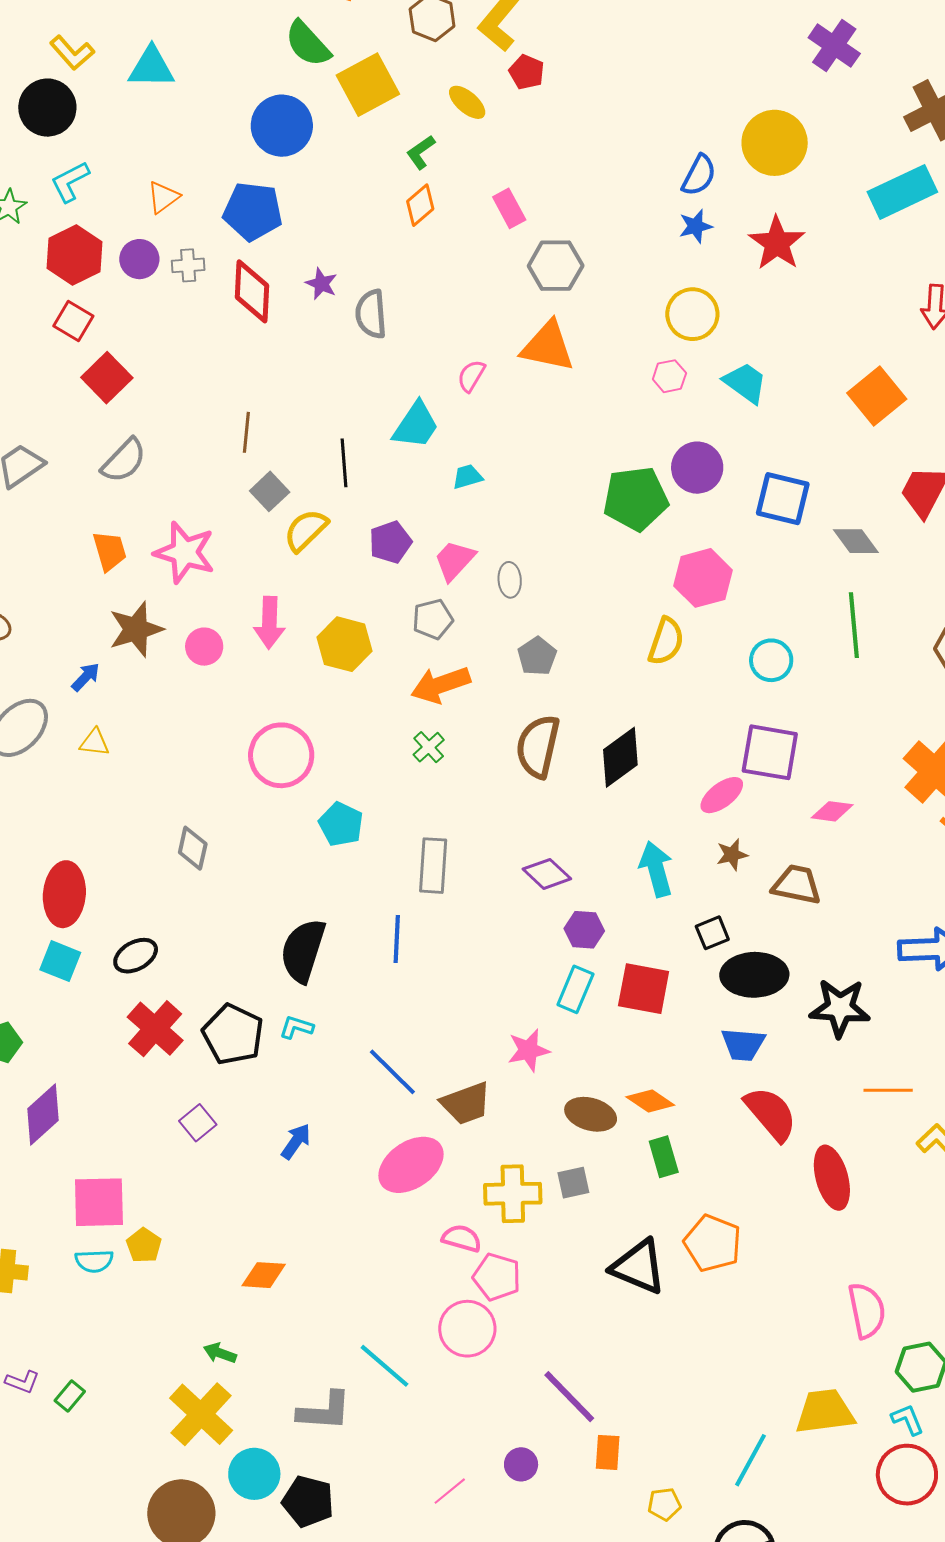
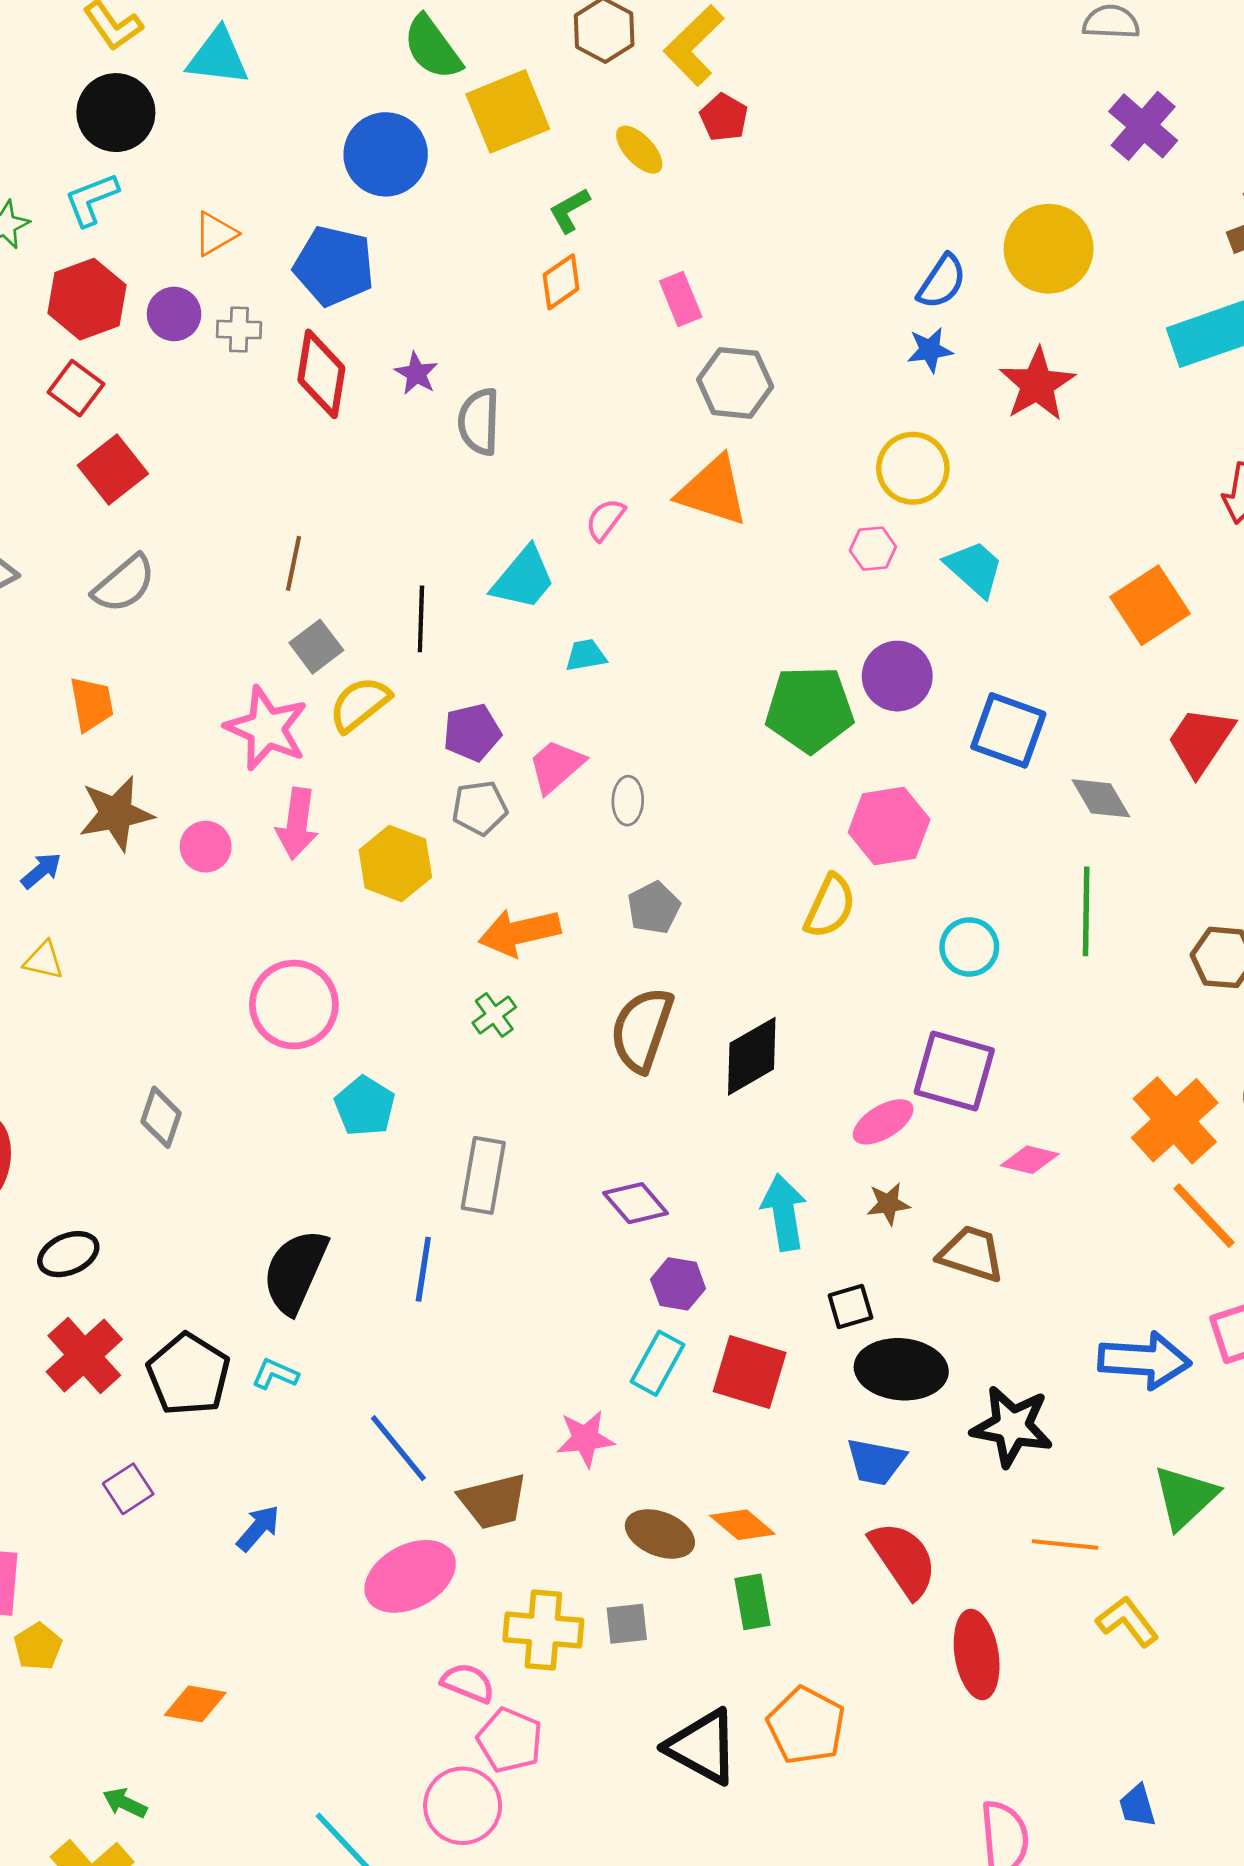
black circle: (47, 108) -> (116, 113), moved
pink star: (185, 553) -> (267, 728), moved
gray pentagon: (433, 619) -> (480, 808), moved

